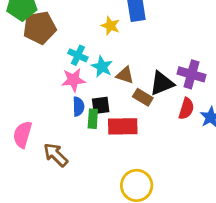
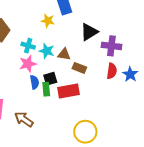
black triangle: (162, 83) -> (89, 32), moved

